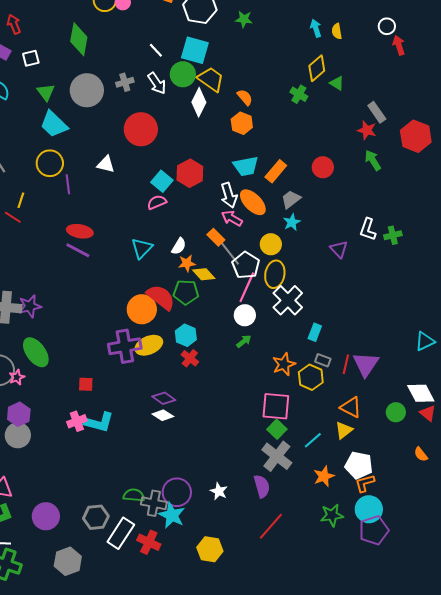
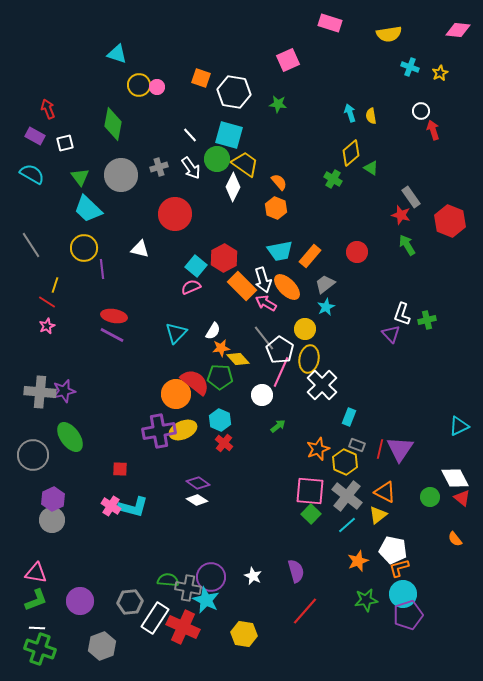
orange rectangle: (216, 237) -> (242, 286), moved, size x1.6
purple triangle: (339, 249) -> (391, 334), moved
white circle: (245, 315) -> (262, 395), moved
pink star: (17, 377) -> (47, 326), moved
pink cross: (77, 421) -> (111, 506), turned -36
gray cross: (277, 456) -> (347, 496), moved
red cross: (149, 542) -> (183, 627), size x1.4

